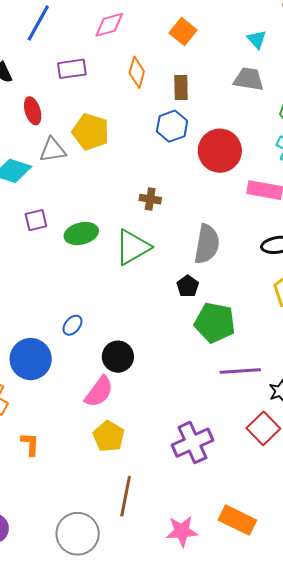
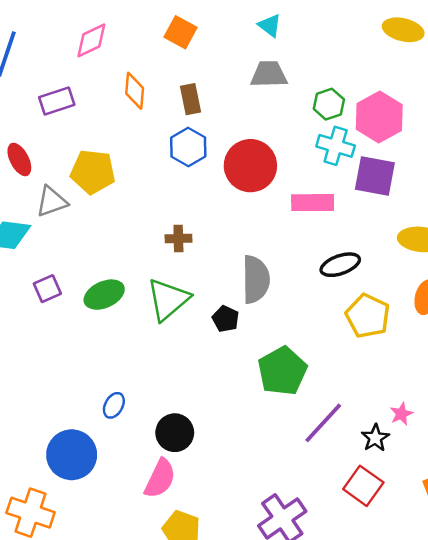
black pentagon: (188, 286) -> (226, 319), moved
green pentagon: (215, 323) -> (282, 371), turned -30
purple line: (240, 371) -> (323, 423), turned -33

